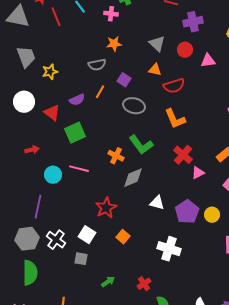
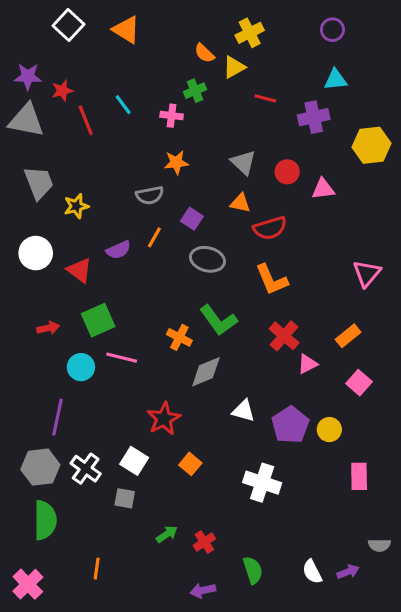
purple cross: (193, 22) -> (314, 117), moved
green square: (75, 133) -> (98, 320), moved
red cross: (144, 284) -> (204, 542), moved

